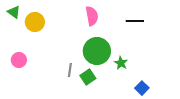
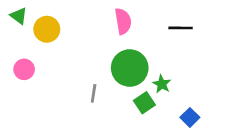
pink circle: (19, 60) -> (24, 69), moved
green square: (88, 77) -> (144, 103), moved

